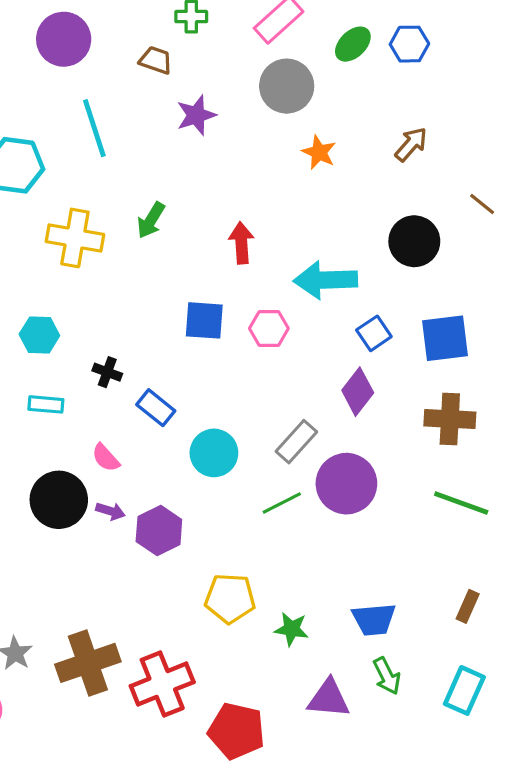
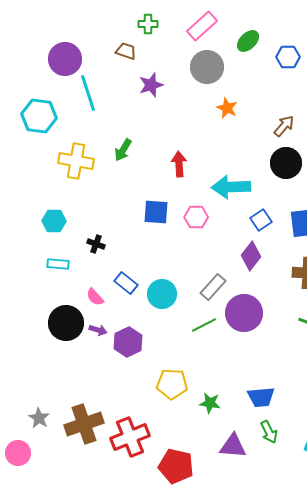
purple circle: (64, 39) -> (65, 59), moved
blue hexagon: (409, 44) -> (288, 57), moved
brown arrow: (411, 144) -> (284, 126), moved
blue rectangle: (156, 408) -> (126, 283), moved

